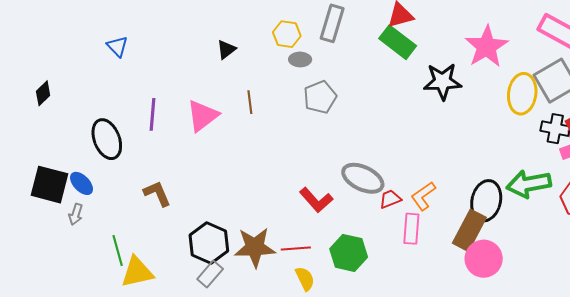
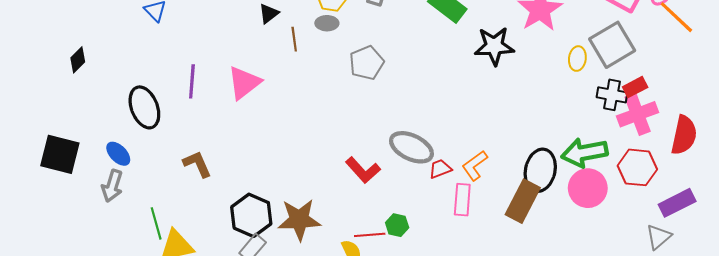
gray ellipse: (300, 59) -> (327, 23), moved
yellow ellipse: (522, 94) -> (577, 59), size x0.6
brown line: (250, 102) -> (294, 39), moved
black square: (49, 185) -> (60, 154), moved
gray arrow: (76, 214) -> (112, 186), size x1.4
red line: (296, 248) -> (370, 235), moved
green hexagon: (349, 253) -> (397, 225), size x0.6
pink circle: (484, 259) -> (588, 188), moved

